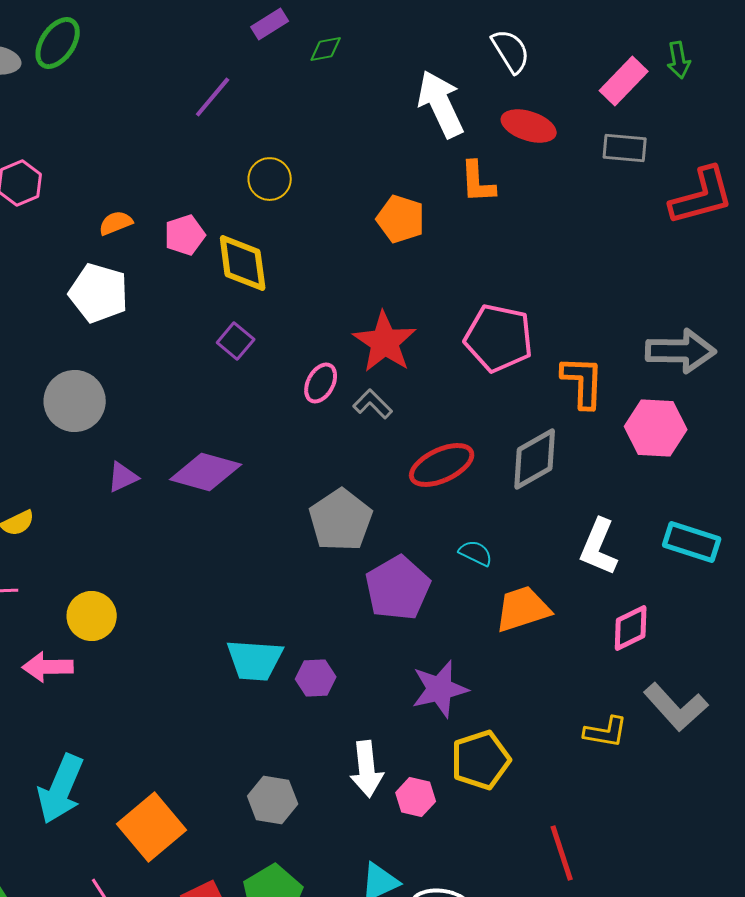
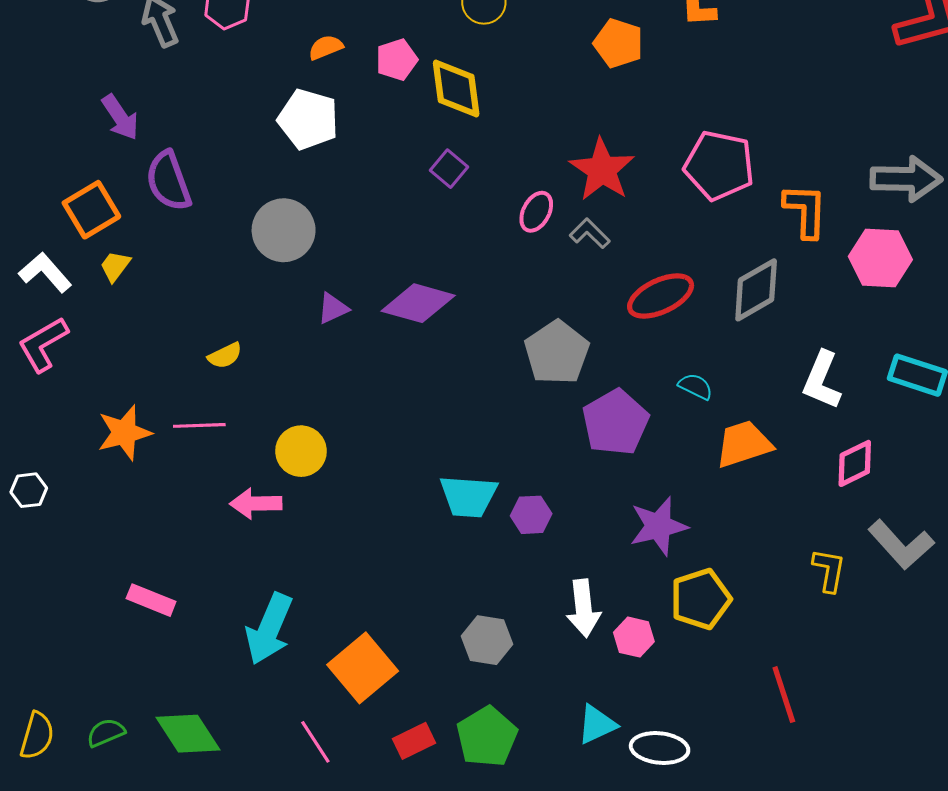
yellow L-shape: (606, 732) -> (829, 570), turned -90

